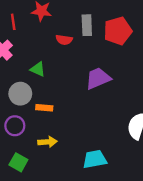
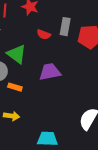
green triangle: (38, 69) -> (17, 54), size x1.5
purple trapezoid: (98, 78) -> (50, 72), moved

